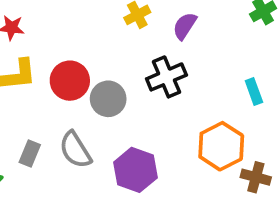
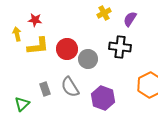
black cross: (166, 77) -> (120, 47), turned 30
gray rectangle: (30, 153) -> (45, 89), turned -40

